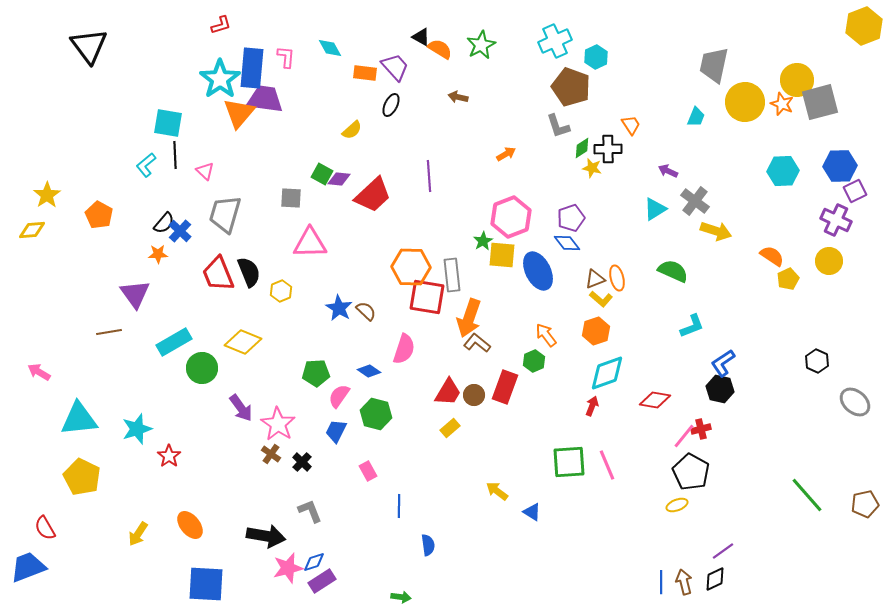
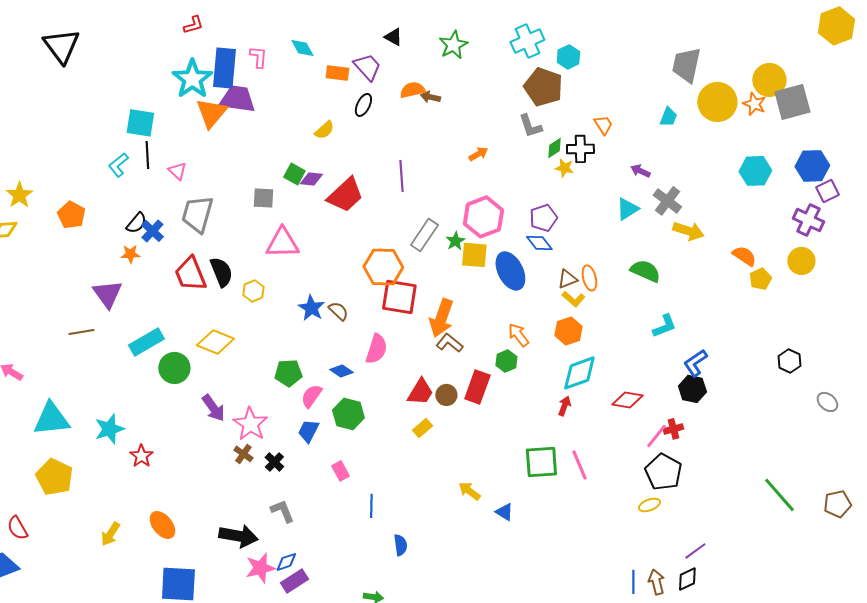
orange semicircle: (440, 49) -> (412, 90), moved, turned -45
gray rectangle: (452, 275) -> (424, 235), moved, turned 40
gray ellipse: (855, 402) -> (827, 402), size x0.7

